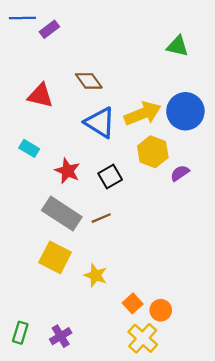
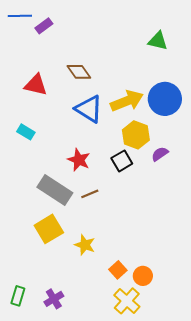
red star: (67, 171) -> (79, 160), moved
black square: (110, 176) -> (122, 161), moved
yellow square: (55, 257) -> (49, 229), turned 32

